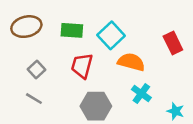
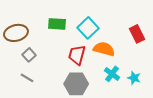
brown ellipse: (26, 27) -> (16, 33), moved
red trapezoid: (82, 66) -> (77, 55), moved
cyan star: (175, 111) -> (134, 78), moved

